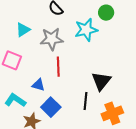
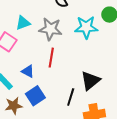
cyan triangle: (23, 30) -> (23, 23), moved

